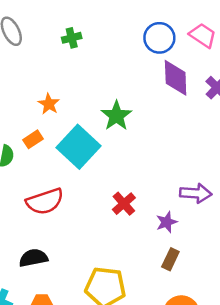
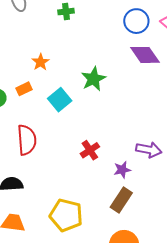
purple diamond: (176, 78) -> (145, 55), turned -40
cyan square: (78, 147) -> (60, 100), size x0.7
red semicircle: (45, 201) -> (27, 140), turned -84
brown rectangle: (170, 259) -> (121, 200), size x1.4

